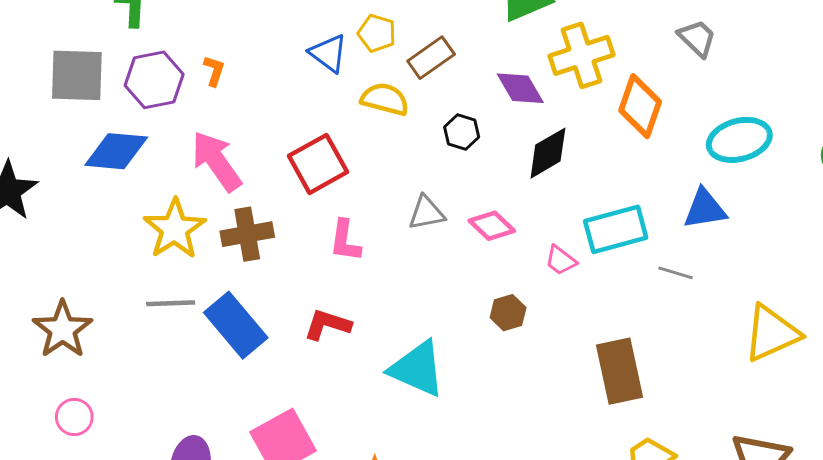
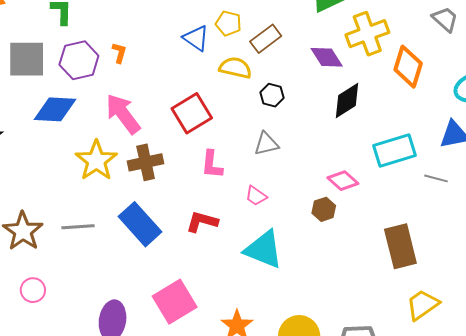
black hexagon: (462, 132) -> (272, 95), moved
pink diamond: (492, 226) -> (343, 181), moved
pink trapezoid: (561, 260) -> (256, 196), moved
gray line: (171, 303) -> (78, 227), moved

